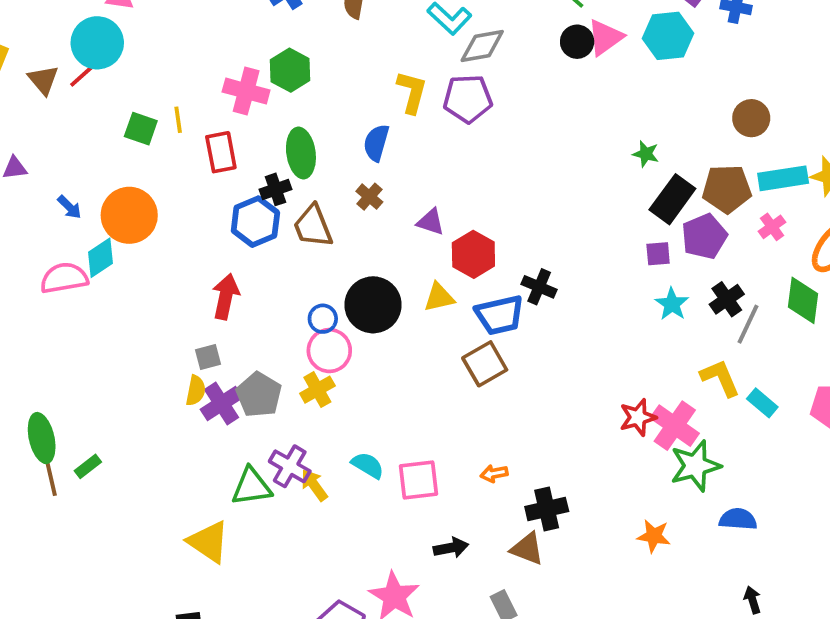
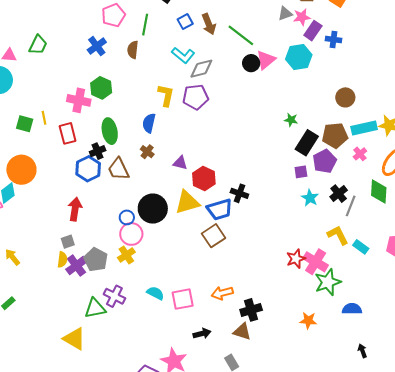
yellow triangle: (439, 297) -> (187, 202), size x1.5
orange arrow: (494, 473) -> (222, 293), size x1.5
yellow arrow: (314, 485) -> (12, 257), moved

